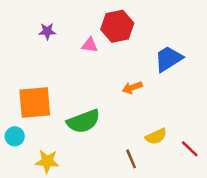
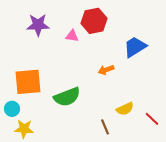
purple star: (47, 31) -> (38, 25), size x1.6
yellow star: (47, 161) -> (24, 129), moved

